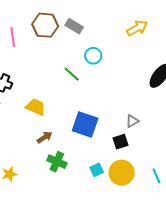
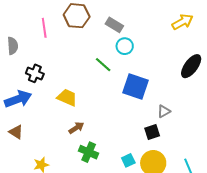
gray rectangle: (74, 26) -> (114, 25), moved
yellow arrow: (137, 28) -> (182, 22), moved
blue square: (85, 125) -> (135, 86), moved

